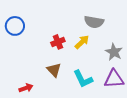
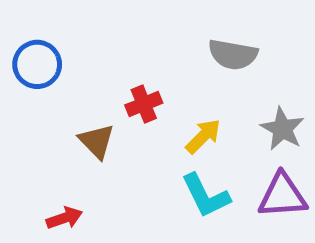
yellow arrow: (82, 42) -> (203, 136), moved
brown triangle: (54, 70) -> (97, 141), moved

